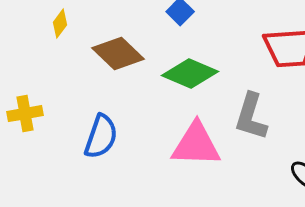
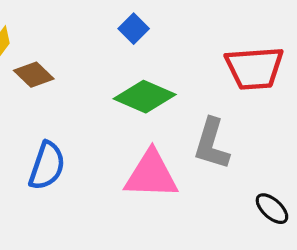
brown diamond: (118, 54) -> (34, 75), moved, size x0.7

